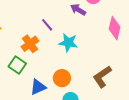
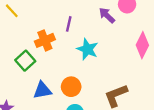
purple line: (47, 25) -> (69, 24), turned 40

